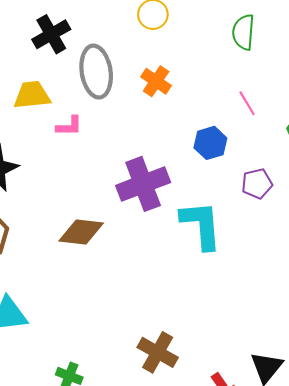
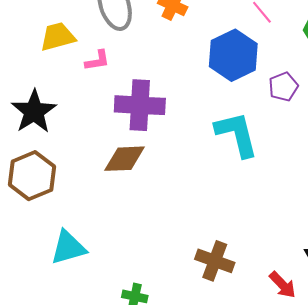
blue hexagon: (210, 143) -> (233, 55), size x1.6
purple cross: (143, 184) -> (140, 105), moved, turned 33

